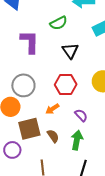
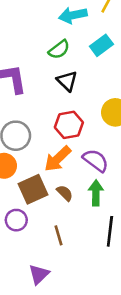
green semicircle: (59, 23) -> (59, 49), moved
orange arrow: (52, 109) -> (58, 159), size x1.6
purple semicircle: (81, 115) -> (96, 160), size x1.5

